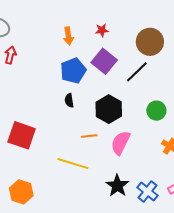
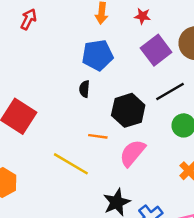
purple square: (104, 61) -> (156, 50), moved
black line: (137, 72) -> (170, 91), moved

